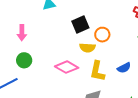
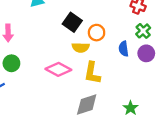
black square: (80, 25) -> (72, 22), turned -30
blue semicircle: (124, 68) -> (124, 49), moved, turned 112

